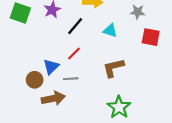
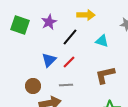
blue triangle: (51, 67) -> (49, 60), moved

